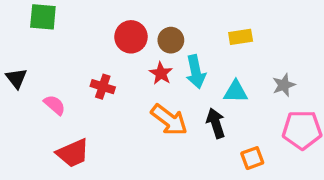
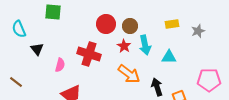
gray star: (284, 85) -> (198, 31), moved
red cross: (103, 87) -> (89, 54), size x1.6
pink semicircle: (55, 105) -> (60, 65), turned 64
black arrow: (216, 123) -> (157, 87), moved

